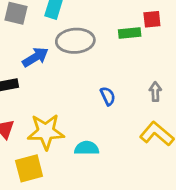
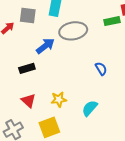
yellow star: (46, 132) -> (59, 99), size x0.6
cyan semicircle: (87, 148) -> (90, 108), turned -42

